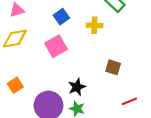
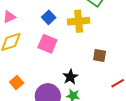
yellow cross: (94, 25) -> (79, 21), size x1.5
pink square: (56, 46) -> (47, 44), turned -30

